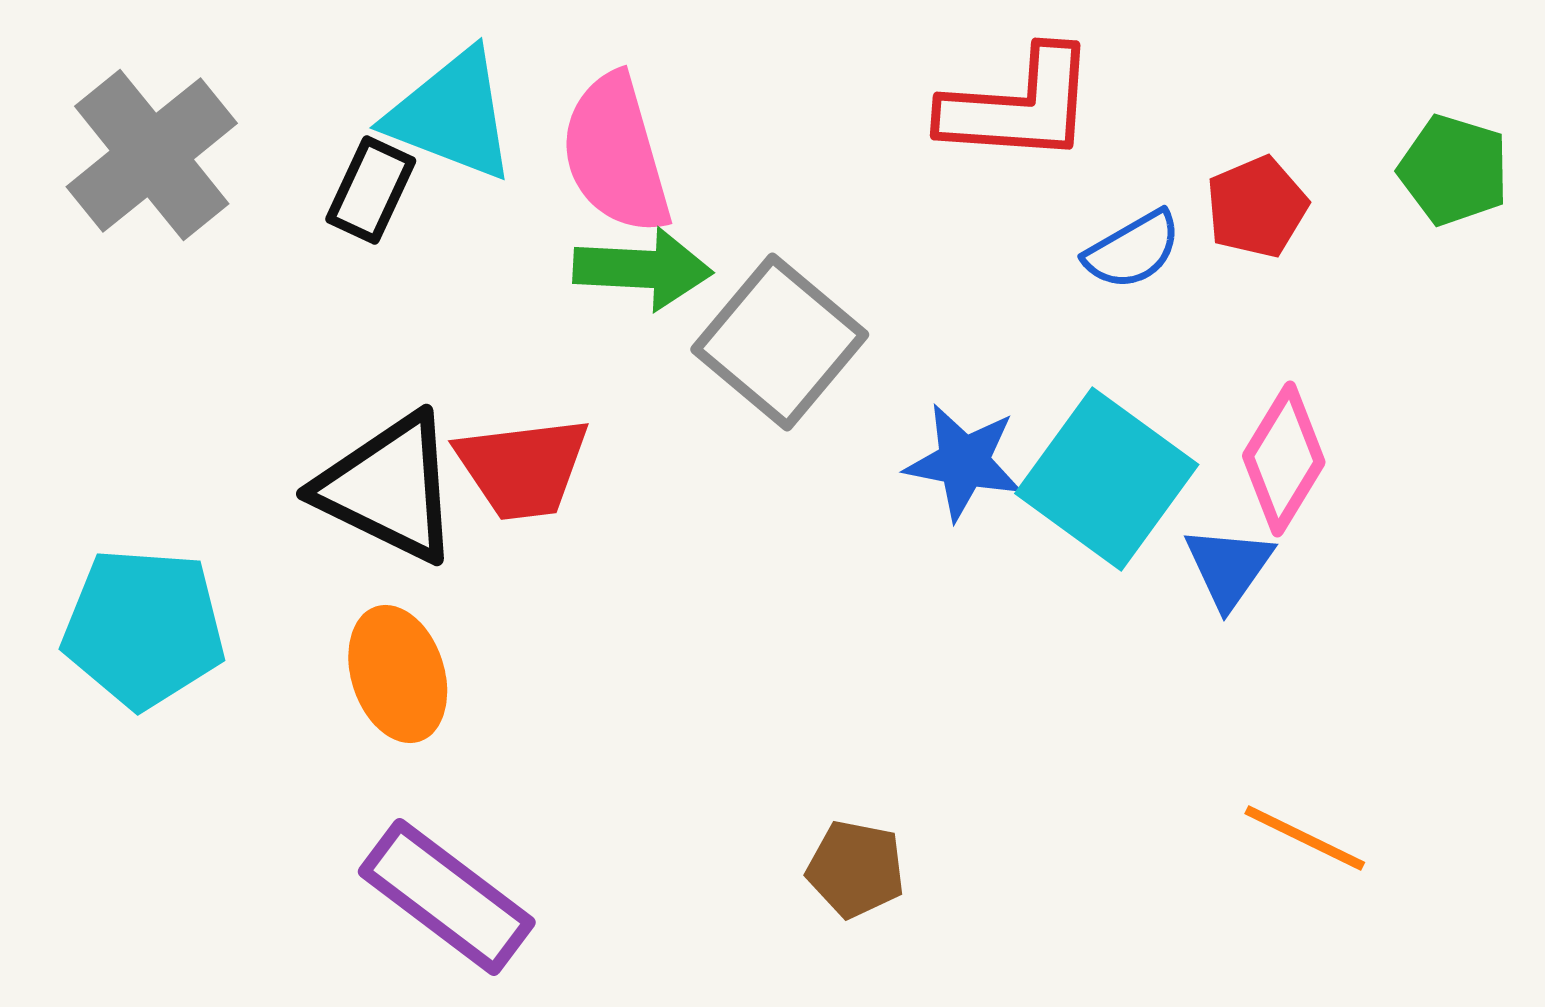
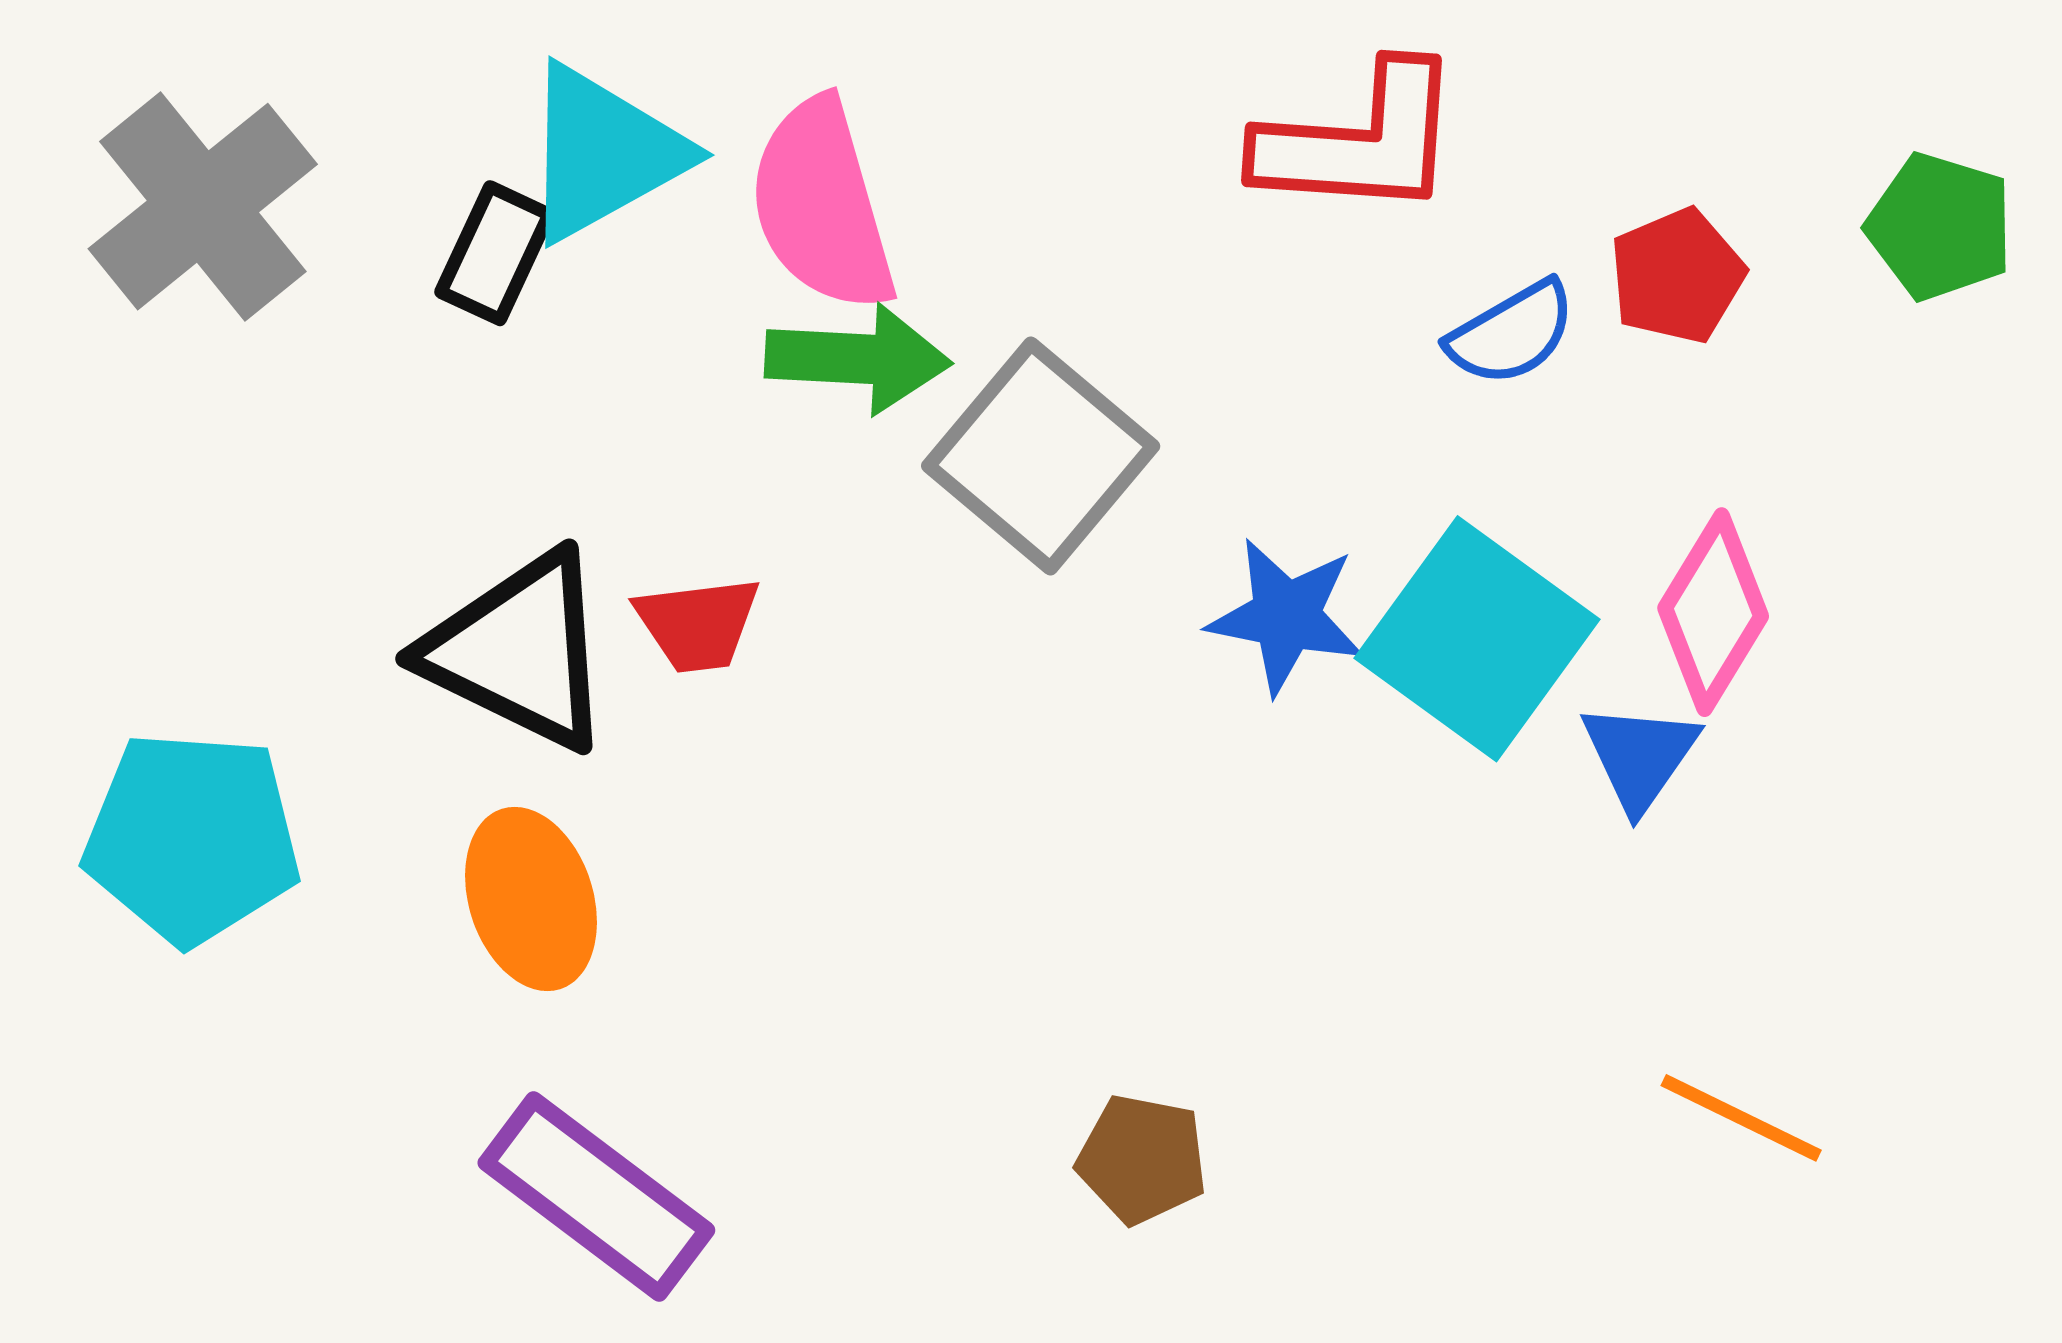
cyan triangle: (452, 115) -> (603, 153), turned -50
red trapezoid: (523, 468) -> (698, 624), size x0.7

